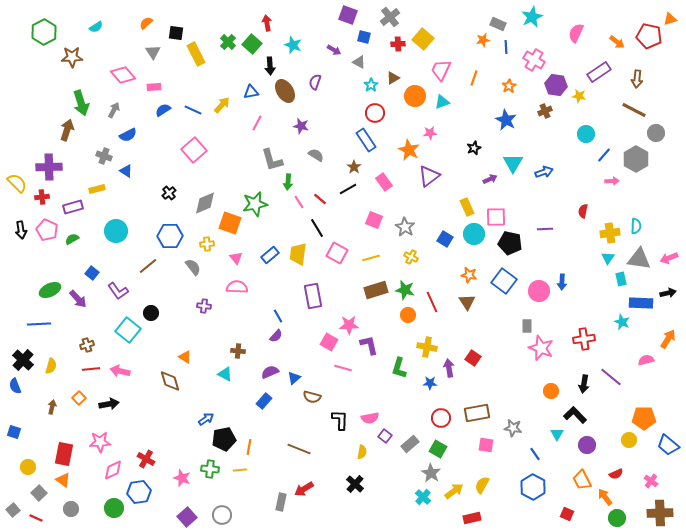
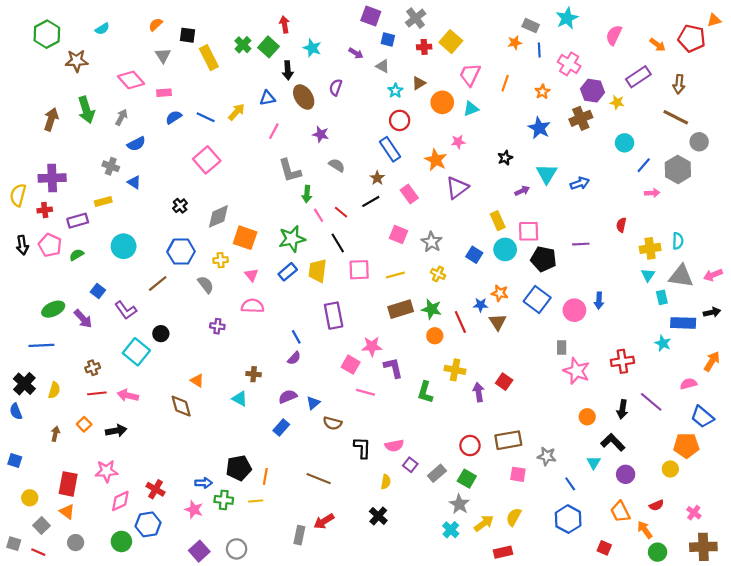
brown cross: (545, 111) -> (581, 118), size x1.5
brown arrow: (67, 130) -> (51, 119), moved
yellow semicircle: (17, 183) -> (18, 195), turned -120
green star: (255, 204) -> (292, 239), moved
pink square: (337, 253) -> (359, 270), turned -30
blue star: (430, 383) -> (481, 305), moved
blue arrow: (206, 419) -> (203, 483), moved, turned 35
blue trapezoid: (668, 445) -> (702, 417), moved
gray square: (13, 510) -> (14, 544), turned -32

